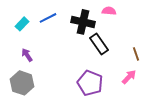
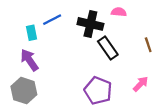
cyan rectangle: (22, 24) -> (32, 33), moved, turned -56
brown line: (136, 54) -> (148, 45), moved
purple arrow: (27, 55) -> (29, 60), size x1.5

